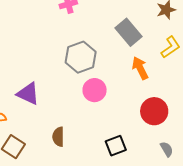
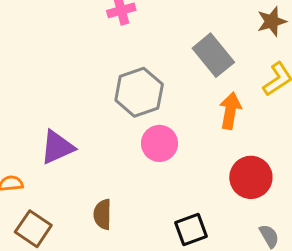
orange arrow: (140, 68) -> (230, 111), turned 35
purple triangle: (28, 94) -> (57, 147), turned -50

